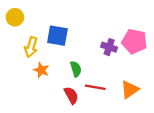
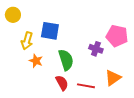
purple cross: (109, 47) -> (96, 49), moved
green semicircle: (76, 69) -> (66, 60), size x1.5
red line: (95, 87) -> (86, 86), moved

